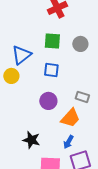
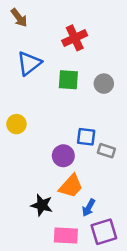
blue triangle: (21, 55) -> (29, 63), moved
blue square: (51, 70) -> (86, 137), moved
orange trapezoid: (70, 118) -> (71, 186), moved

